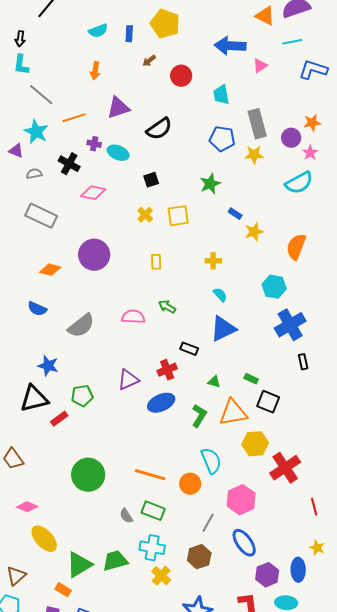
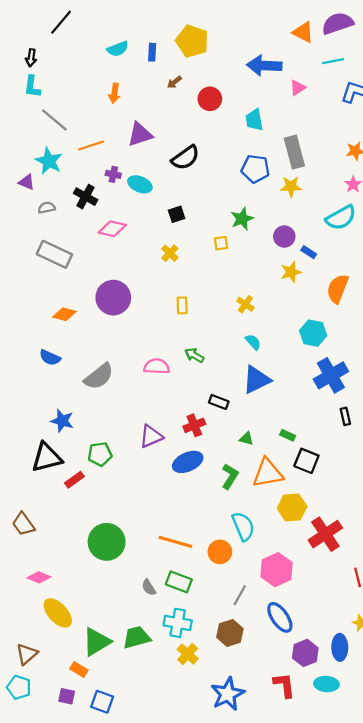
purple circle: (291, 138) -> (284, 237), moved
blue rectangle: (235, 214) -> (309, 252), moved
yellow square: (178, 216) -> (221, 243), moved, size x0.6
yellow cross: (213, 261) -> (245, 304), turned 35

